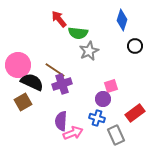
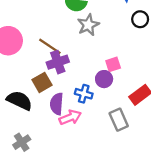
black semicircle: (32, 82) -> (19, 100), moved
brown square: (23, 102) -> (42, 82), moved
blue cross: (97, 118) -> (84, 94), moved

